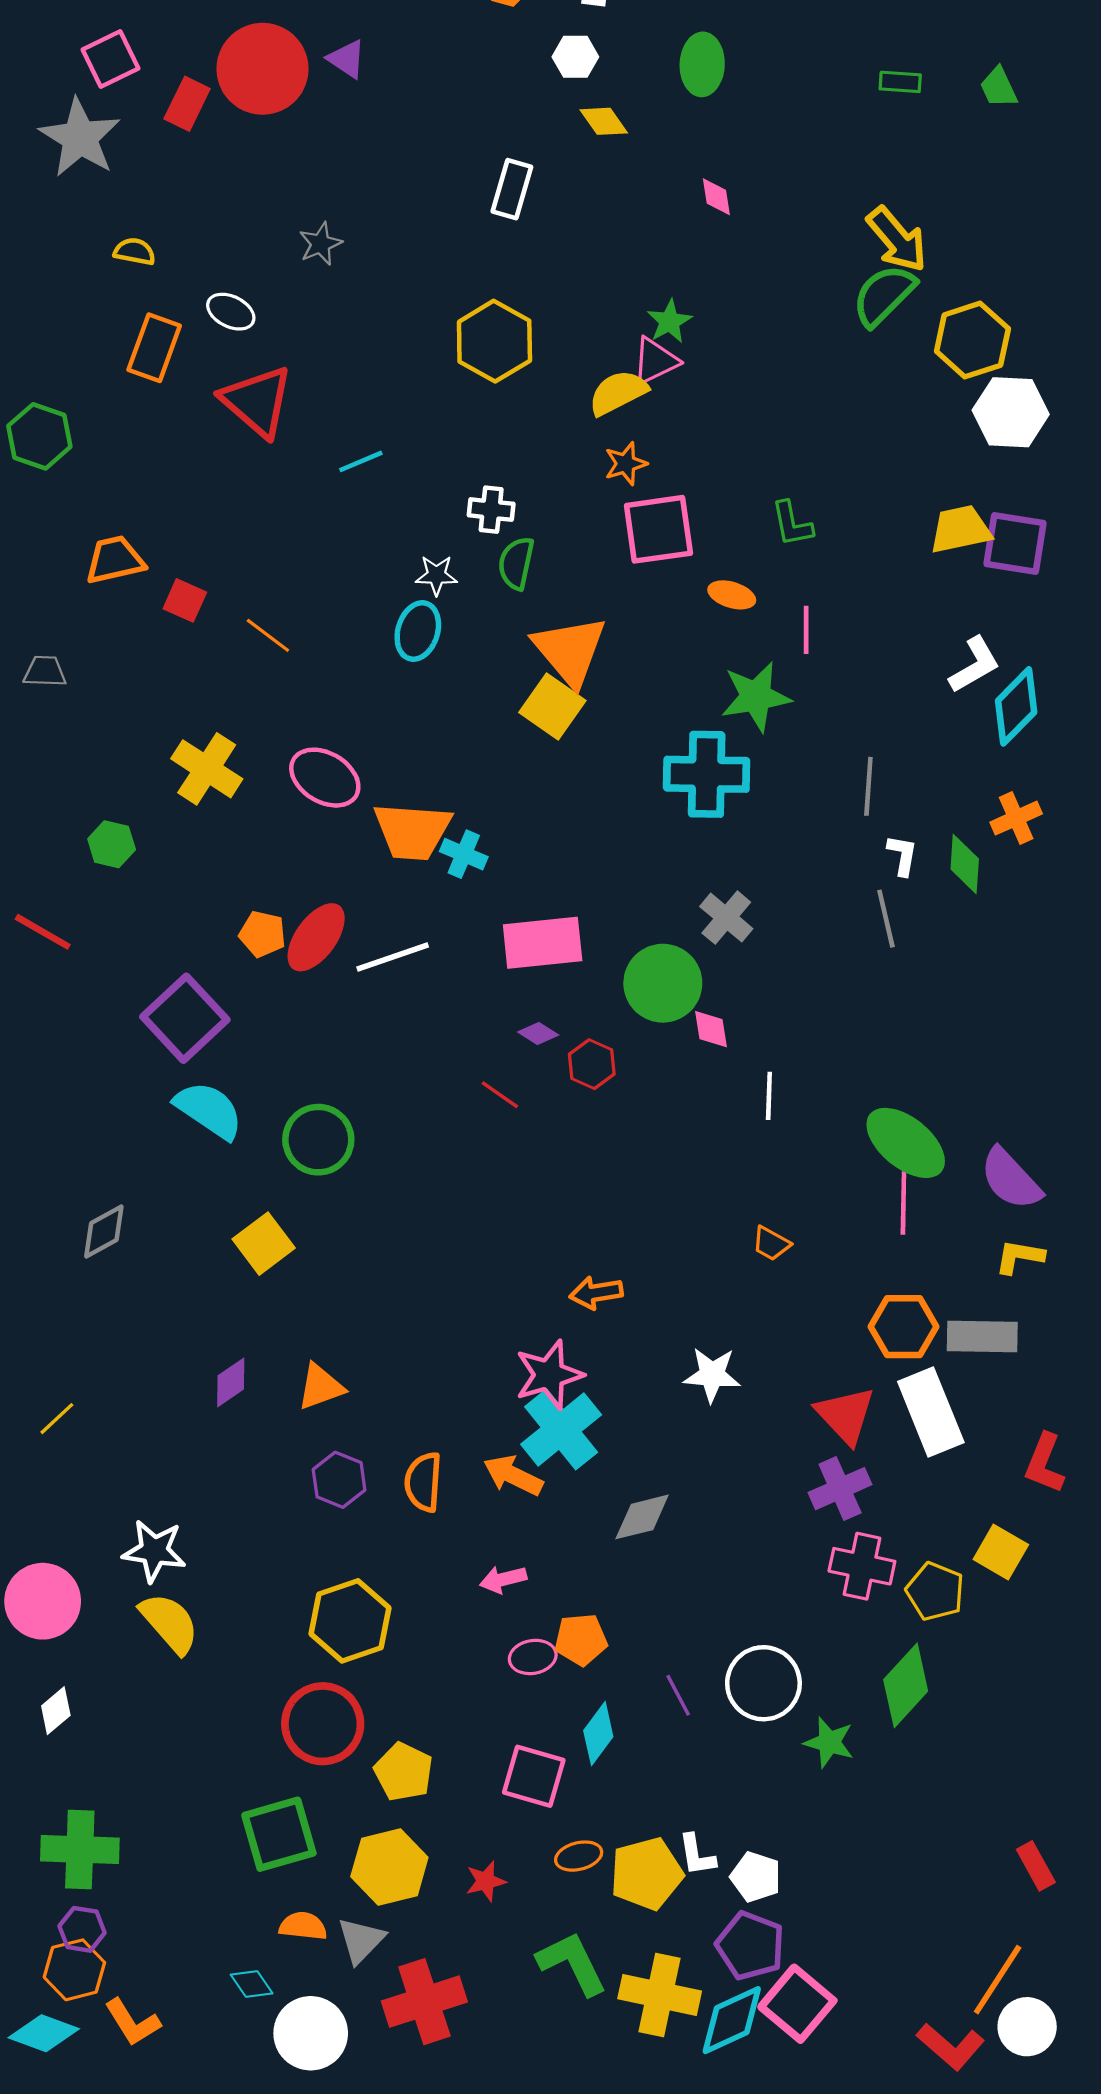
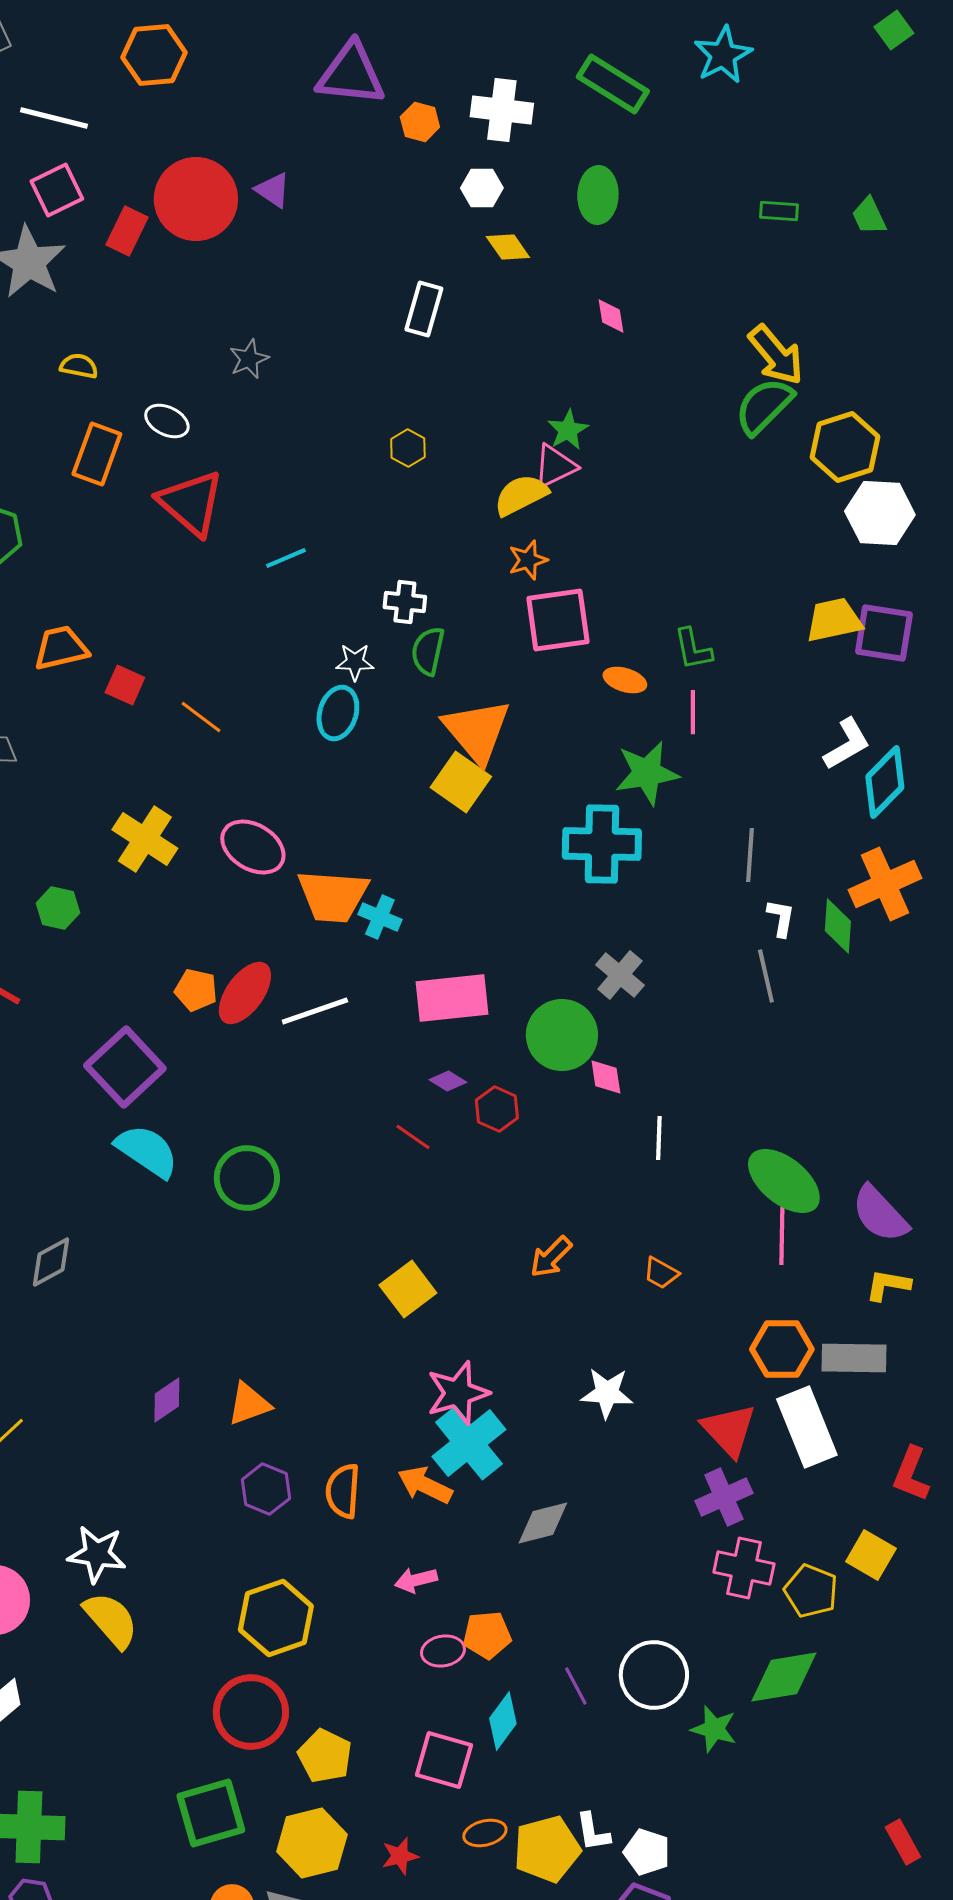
yellow hexagon: (494, 341) -> (408, 448), size x0.5
green L-shape: (792, 524) -> (693, 649), moved
orange cross: (1016, 818) -> (885, 884), size x1.5
yellow square: (264, 1244) -> (408, 1289), moved
orange arrow: (596, 1293) -> (551, 1257), moved, turned -36
green diamond: (906, 1685) -> (784, 1677), turned 38

